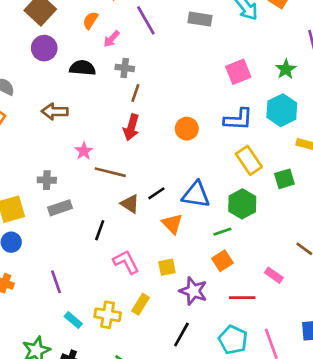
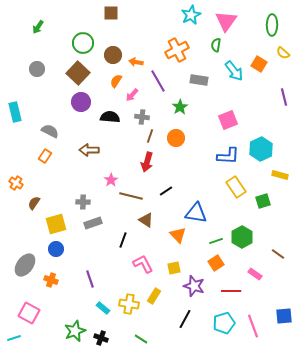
green star: (286, 69) -> (180, 107), moved
orange circle: (187, 129) -> (176, 138), moved
black line: (156, 193) -> (166, 191), moved
green hexagon: (242, 204) -> (242, 237), moved
cyan pentagon: (233, 340) -> (224, 323), turned 30

